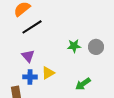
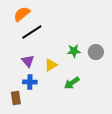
yellow triangle: (48, 73) -> (51, 65), moved
green arrow: (83, 84) -> (72, 83), moved

